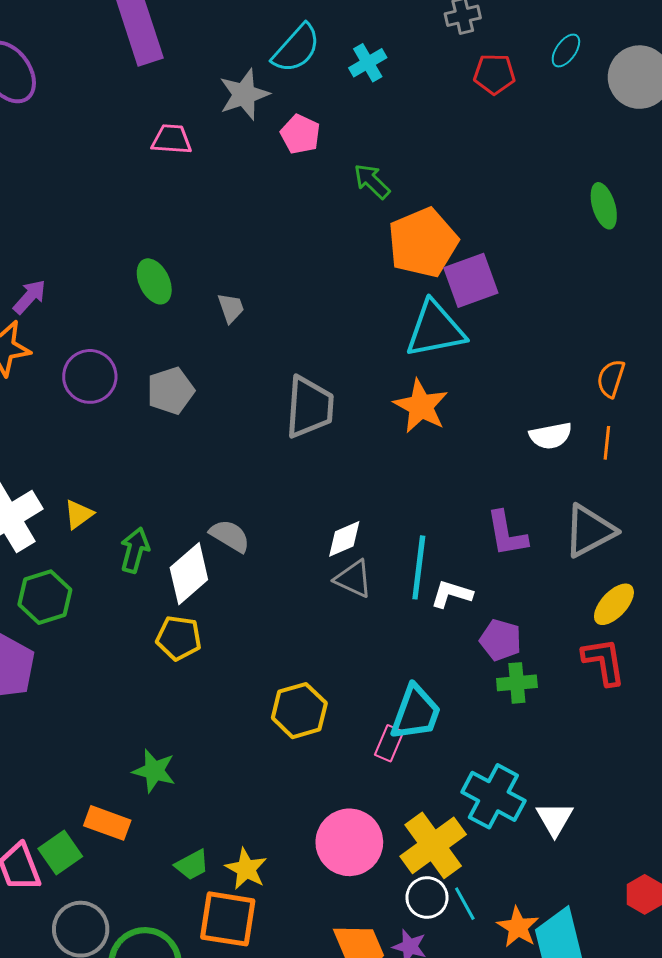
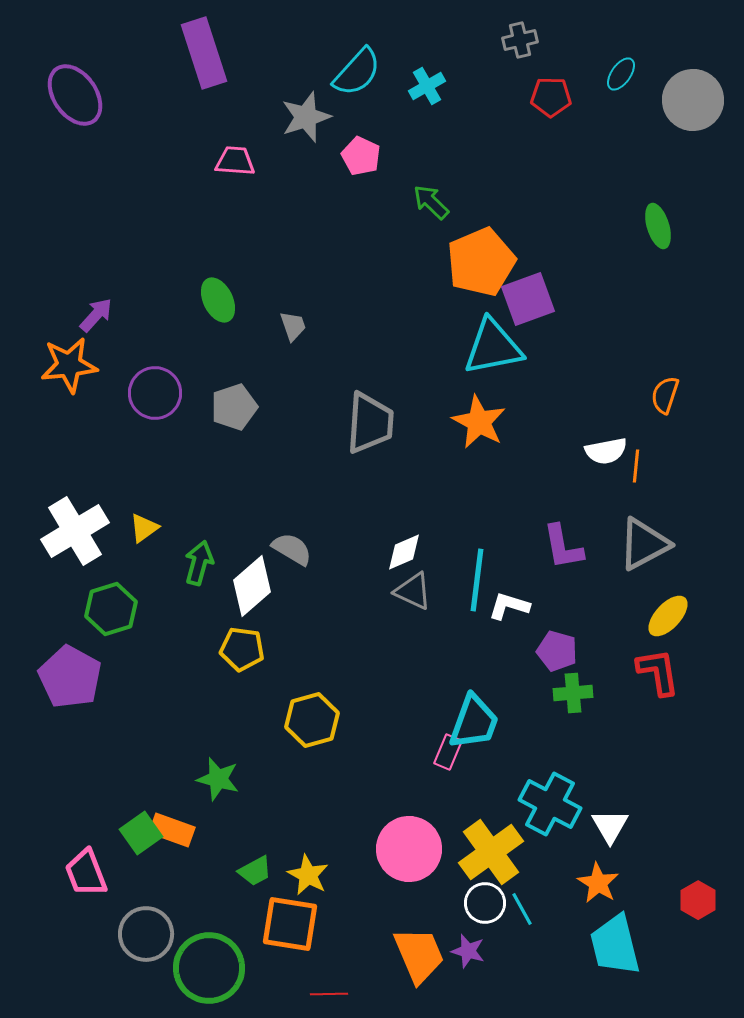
orange line: (607, 443) -> (636, 466), moved
yellow hexagon: (299, 711) -> (312, 720), moved
green square: (60, 853) -> (141, 833), moved
orange star: (518, 927) -> (598, 883), moved

